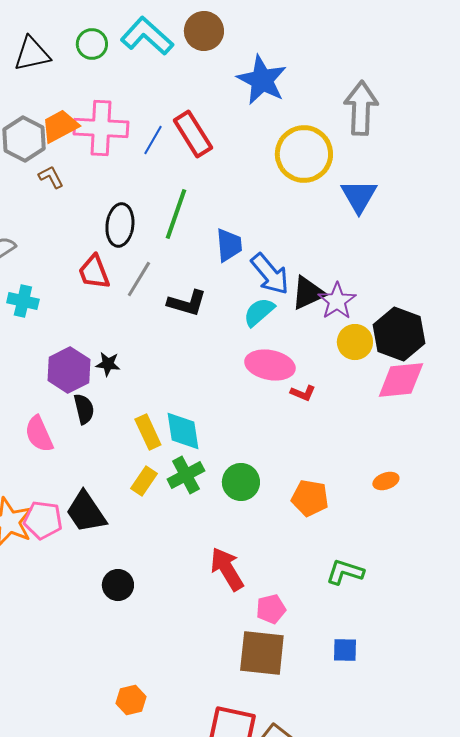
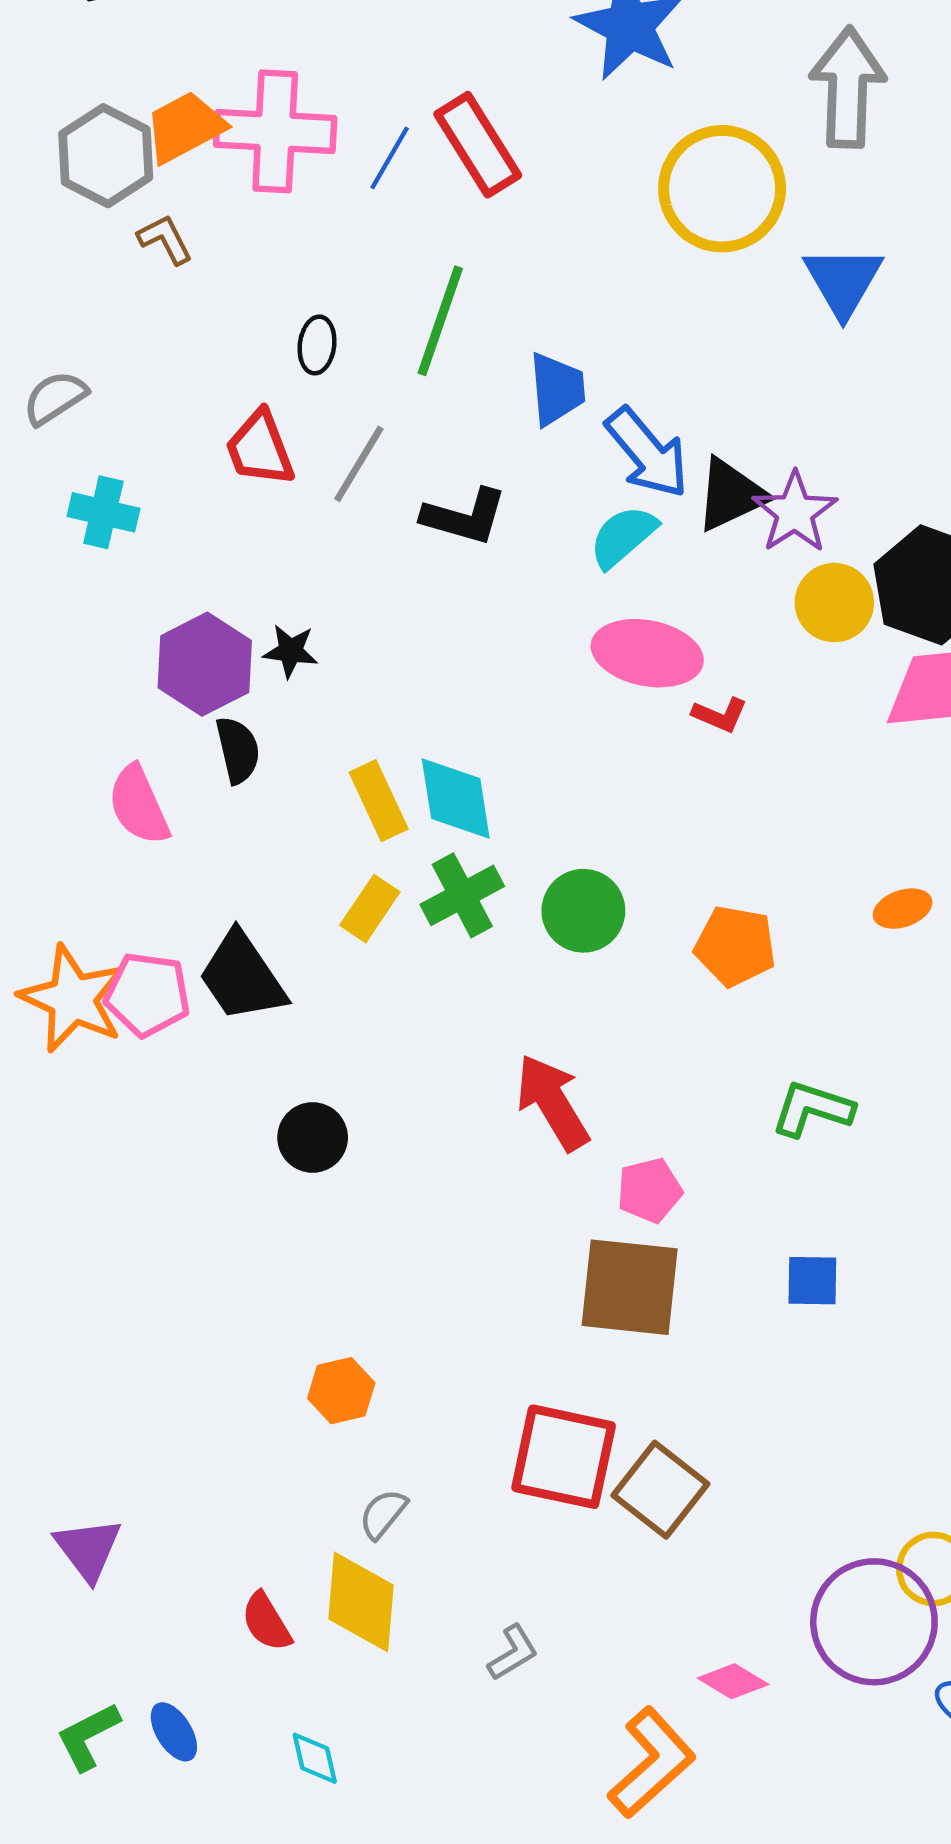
black ellipse: (120, 225) -> (317, 345), size x0.6

